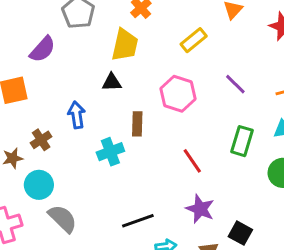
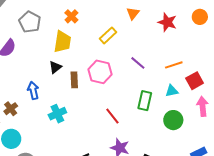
black triangle: (112, 82) -> (55, 67), turned -32
brown rectangle: (137, 124) -> (74, 80), moved

